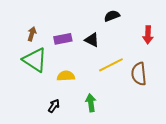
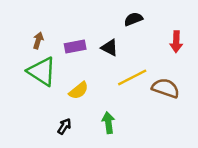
brown semicircle: (139, 74) -> (166, 88), turned 115
yellow semicircle: (66, 76) -> (79, 91), turned 144

